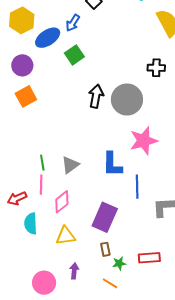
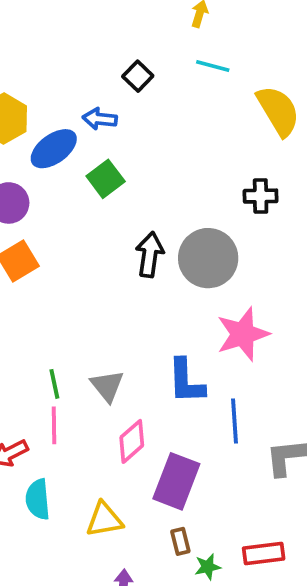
blue arrow: (73, 23) -> (100, 119), turned 66
gray triangle: (70, 165) -> (107, 386), turned -30
pink diamond: (62, 202) -> (132, 441), moved

